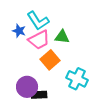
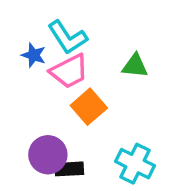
green triangle: (62, 37) -> (135, 66), moved
cyan cross: (77, 79) -> (135, 164), moved

